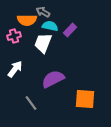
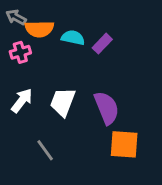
gray arrow: (43, 12) -> (16, 17), moved
white trapezoid: (43, 43) -> (63, 102), moved
purple semicircle: (53, 79) -> (107, 108), moved, turned 95

